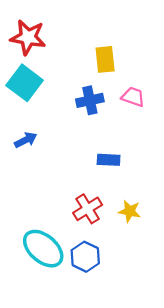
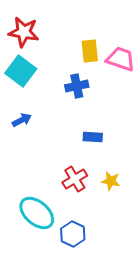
pink trapezoid: (133, 97) -> (121, 59), moved, size x1.4
blue hexagon: (85, 257) -> (73, 234), moved

